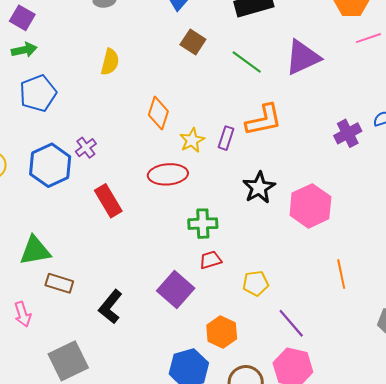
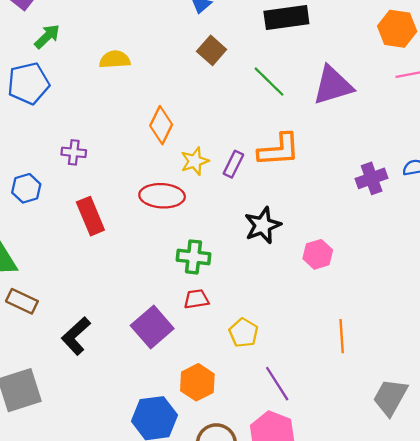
green arrow: (24, 50) -> (47, 36), moved, turned -40
yellow semicircle: (110, 62) -> (115, 60), turned -116
purple cross: (86, 148) -> (74, 152), turned 35
blue hexagon: (50, 165) -> (26, 188), moved, size x0.6
pink hexagon: (310, 206) -> (318, 254), size x0.6
yellow pentagon: (256, 283) -> (243, 333), turned 30

